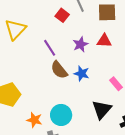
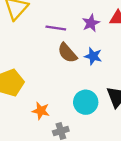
purple line: (50, 48) -> (56, 28), turned -48
cyan circle: (61, 115) -> (86, 102), moved

